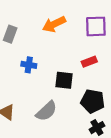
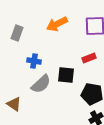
gray semicircle: (46, 111) -> (41, 84), moved

